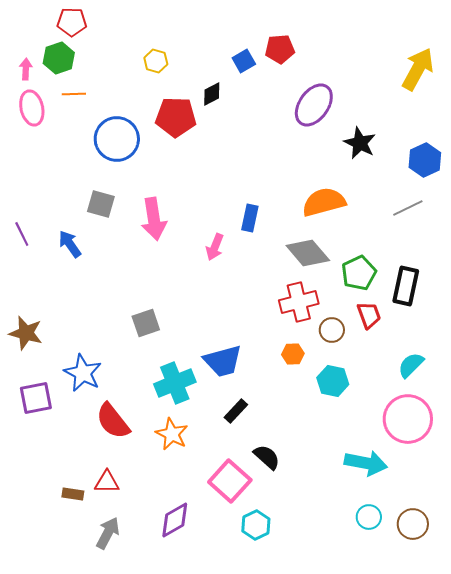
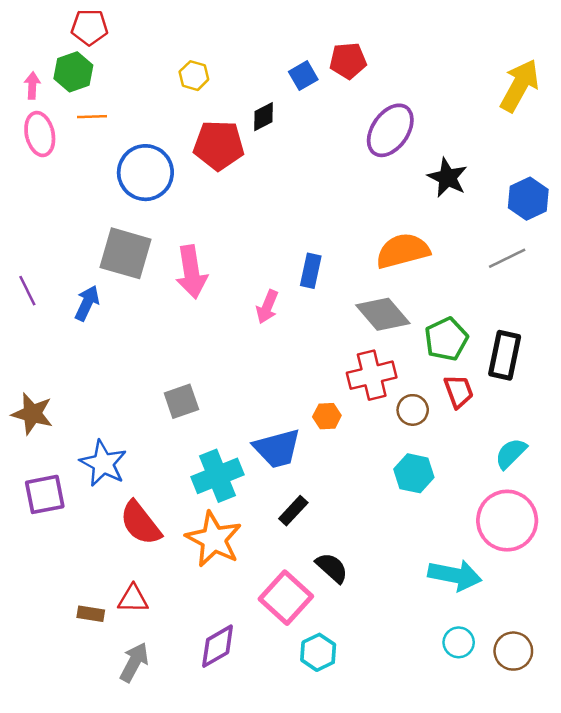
gray square: (101, 204) -> (126, 253), size x1.5
blue arrow: (70, 244) -> (87, 303), turned 60
orange hexagon: (293, 354) -> (327, 416), moved
orange star: (172, 434) -> (214, 539), size x1.4

